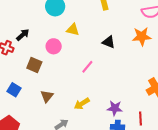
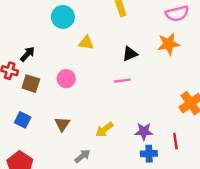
black triangle: (109, 42) -> (130, 54), turned -40
pink circle: (54, 46) -> (66, 79), moved
brown square: (34, 65) -> (31, 84), moved
pink line: (87, 67) -> (122, 81), moved, turned 48

